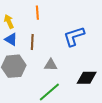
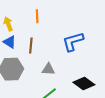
black diamond: (87, 78) -> (84, 84), turned 35

